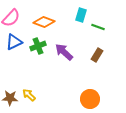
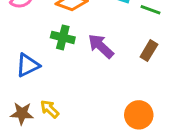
blue triangle: (14, 42) -> (28, 65), moved
green cross: (38, 46) -> (63, 37), turned 35

